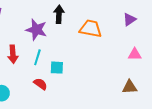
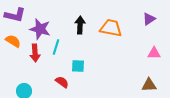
black arrow: (59, 14) -> (80, 25), moved
purple star: (36, 30) -> (40, 29), moved
cyan line: (37, 57) -> (56, 47), moved

